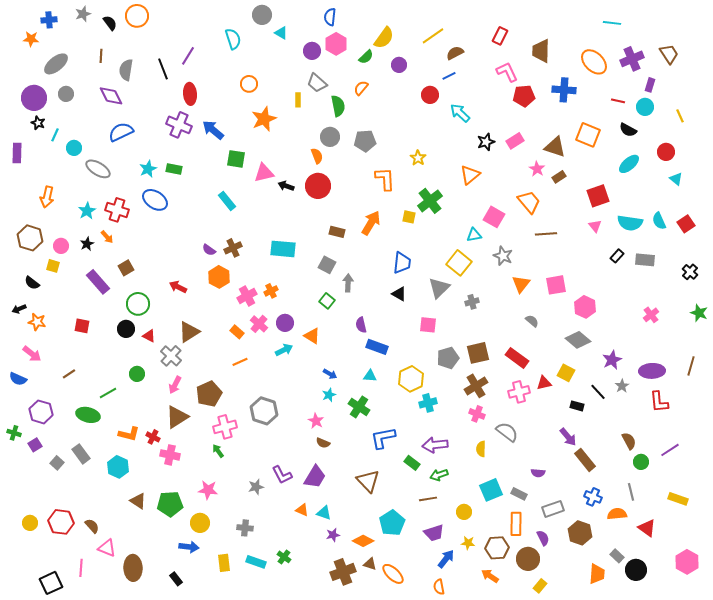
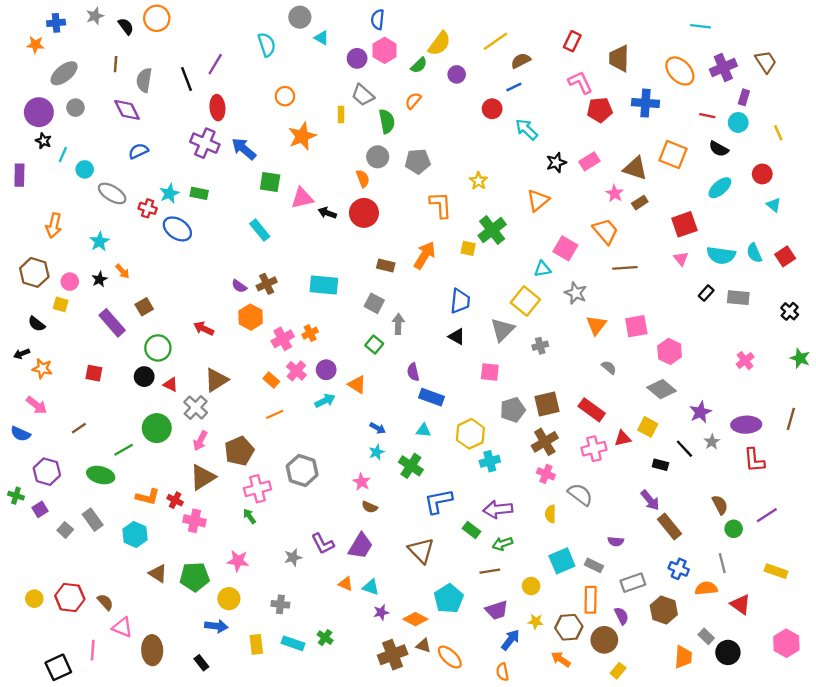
blue semicircle: (121, 132) -> (138, 151), size x0.7
red cross: (117, 210) -> (148, 208), moved, size x0.7
green circle: (137, 374) -> (157, 428), size x1.6

